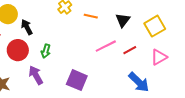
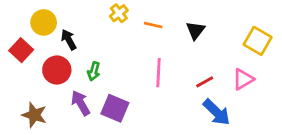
yellow square: (155, 26) -> (258, 41), moved, turned -30
pink line: (106, 46) -> (158, 73), moved, turned -60
red line: (130, 50) -> (205, 82), moved
purple square: (77, 80) -> (115, 108), moved

